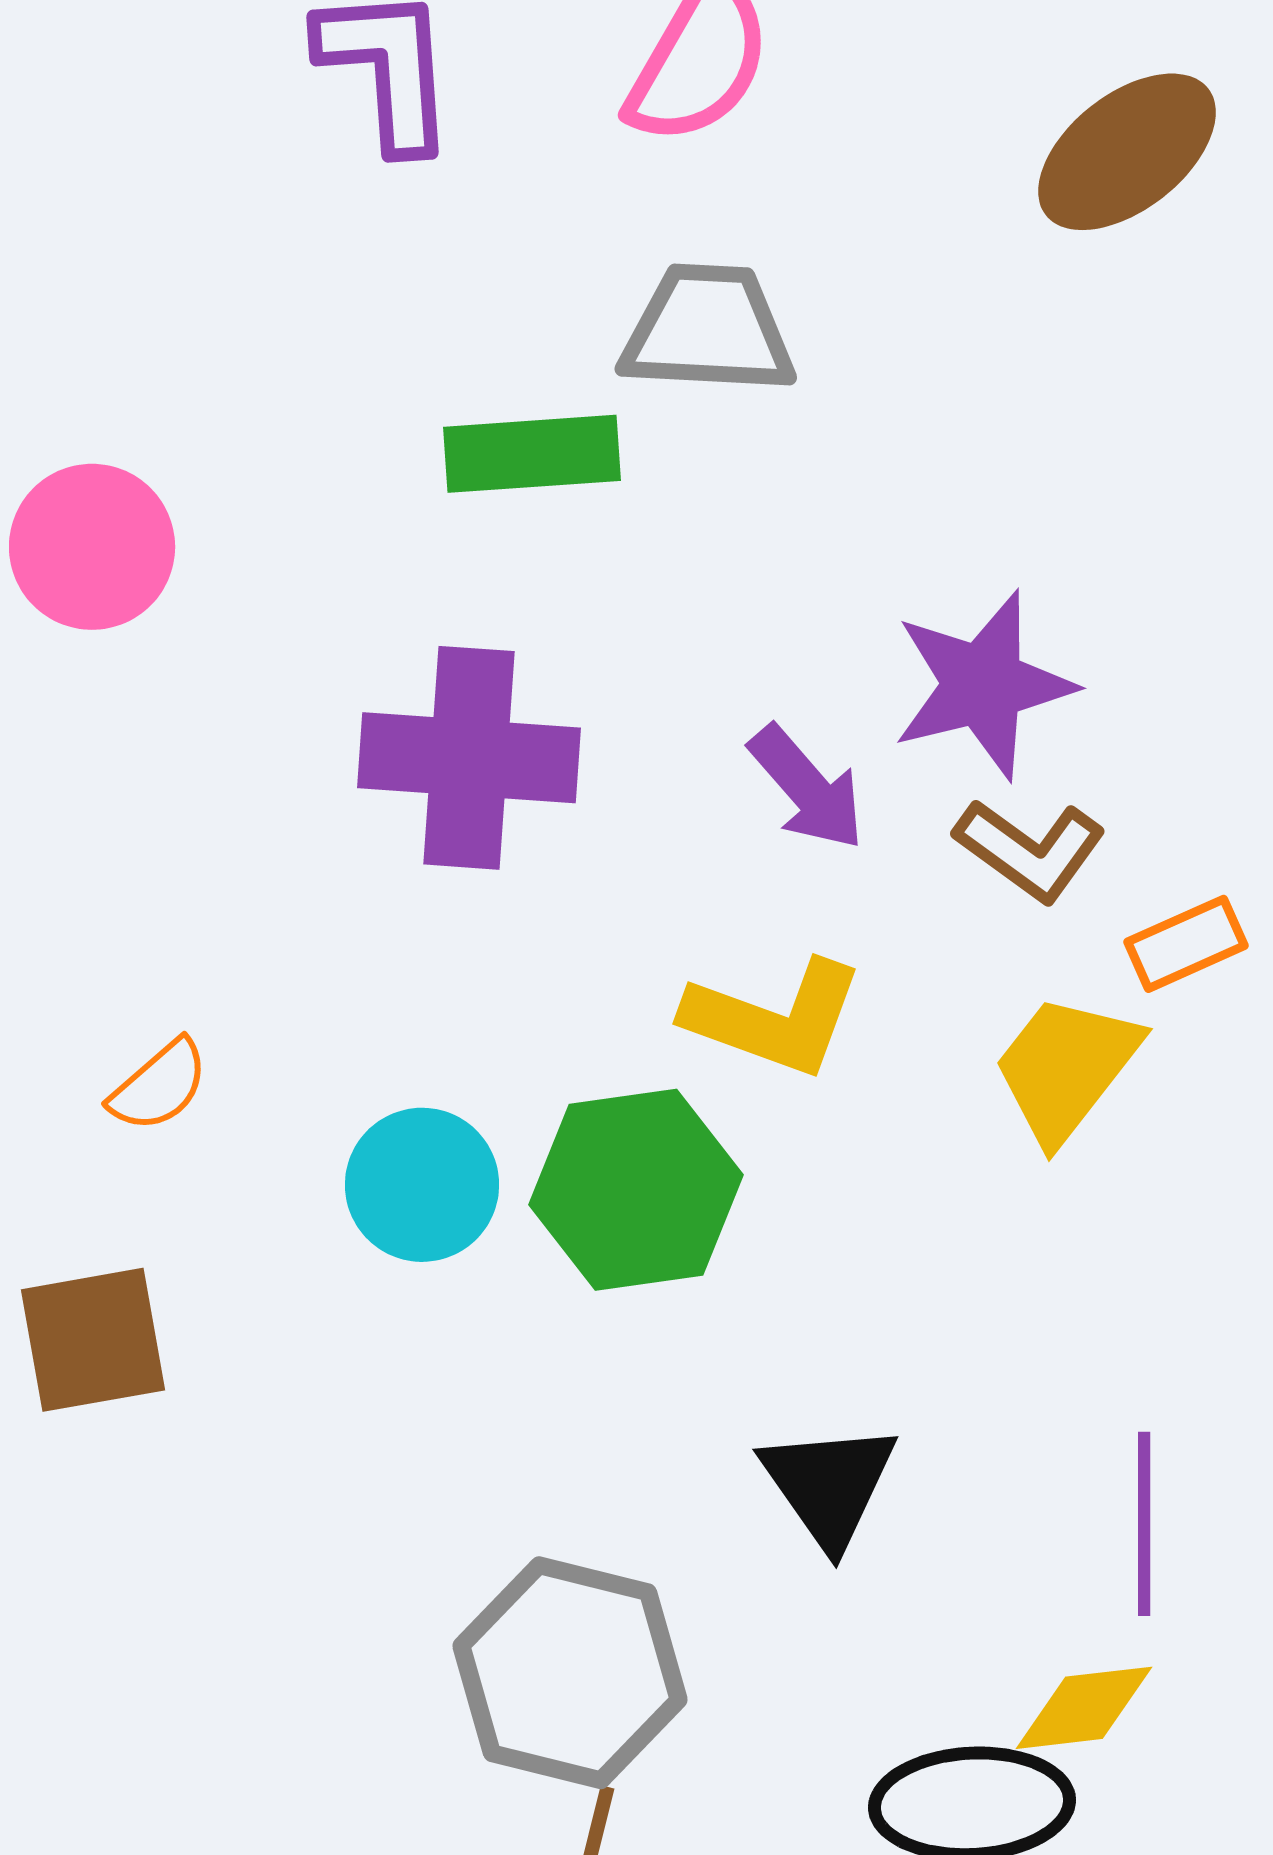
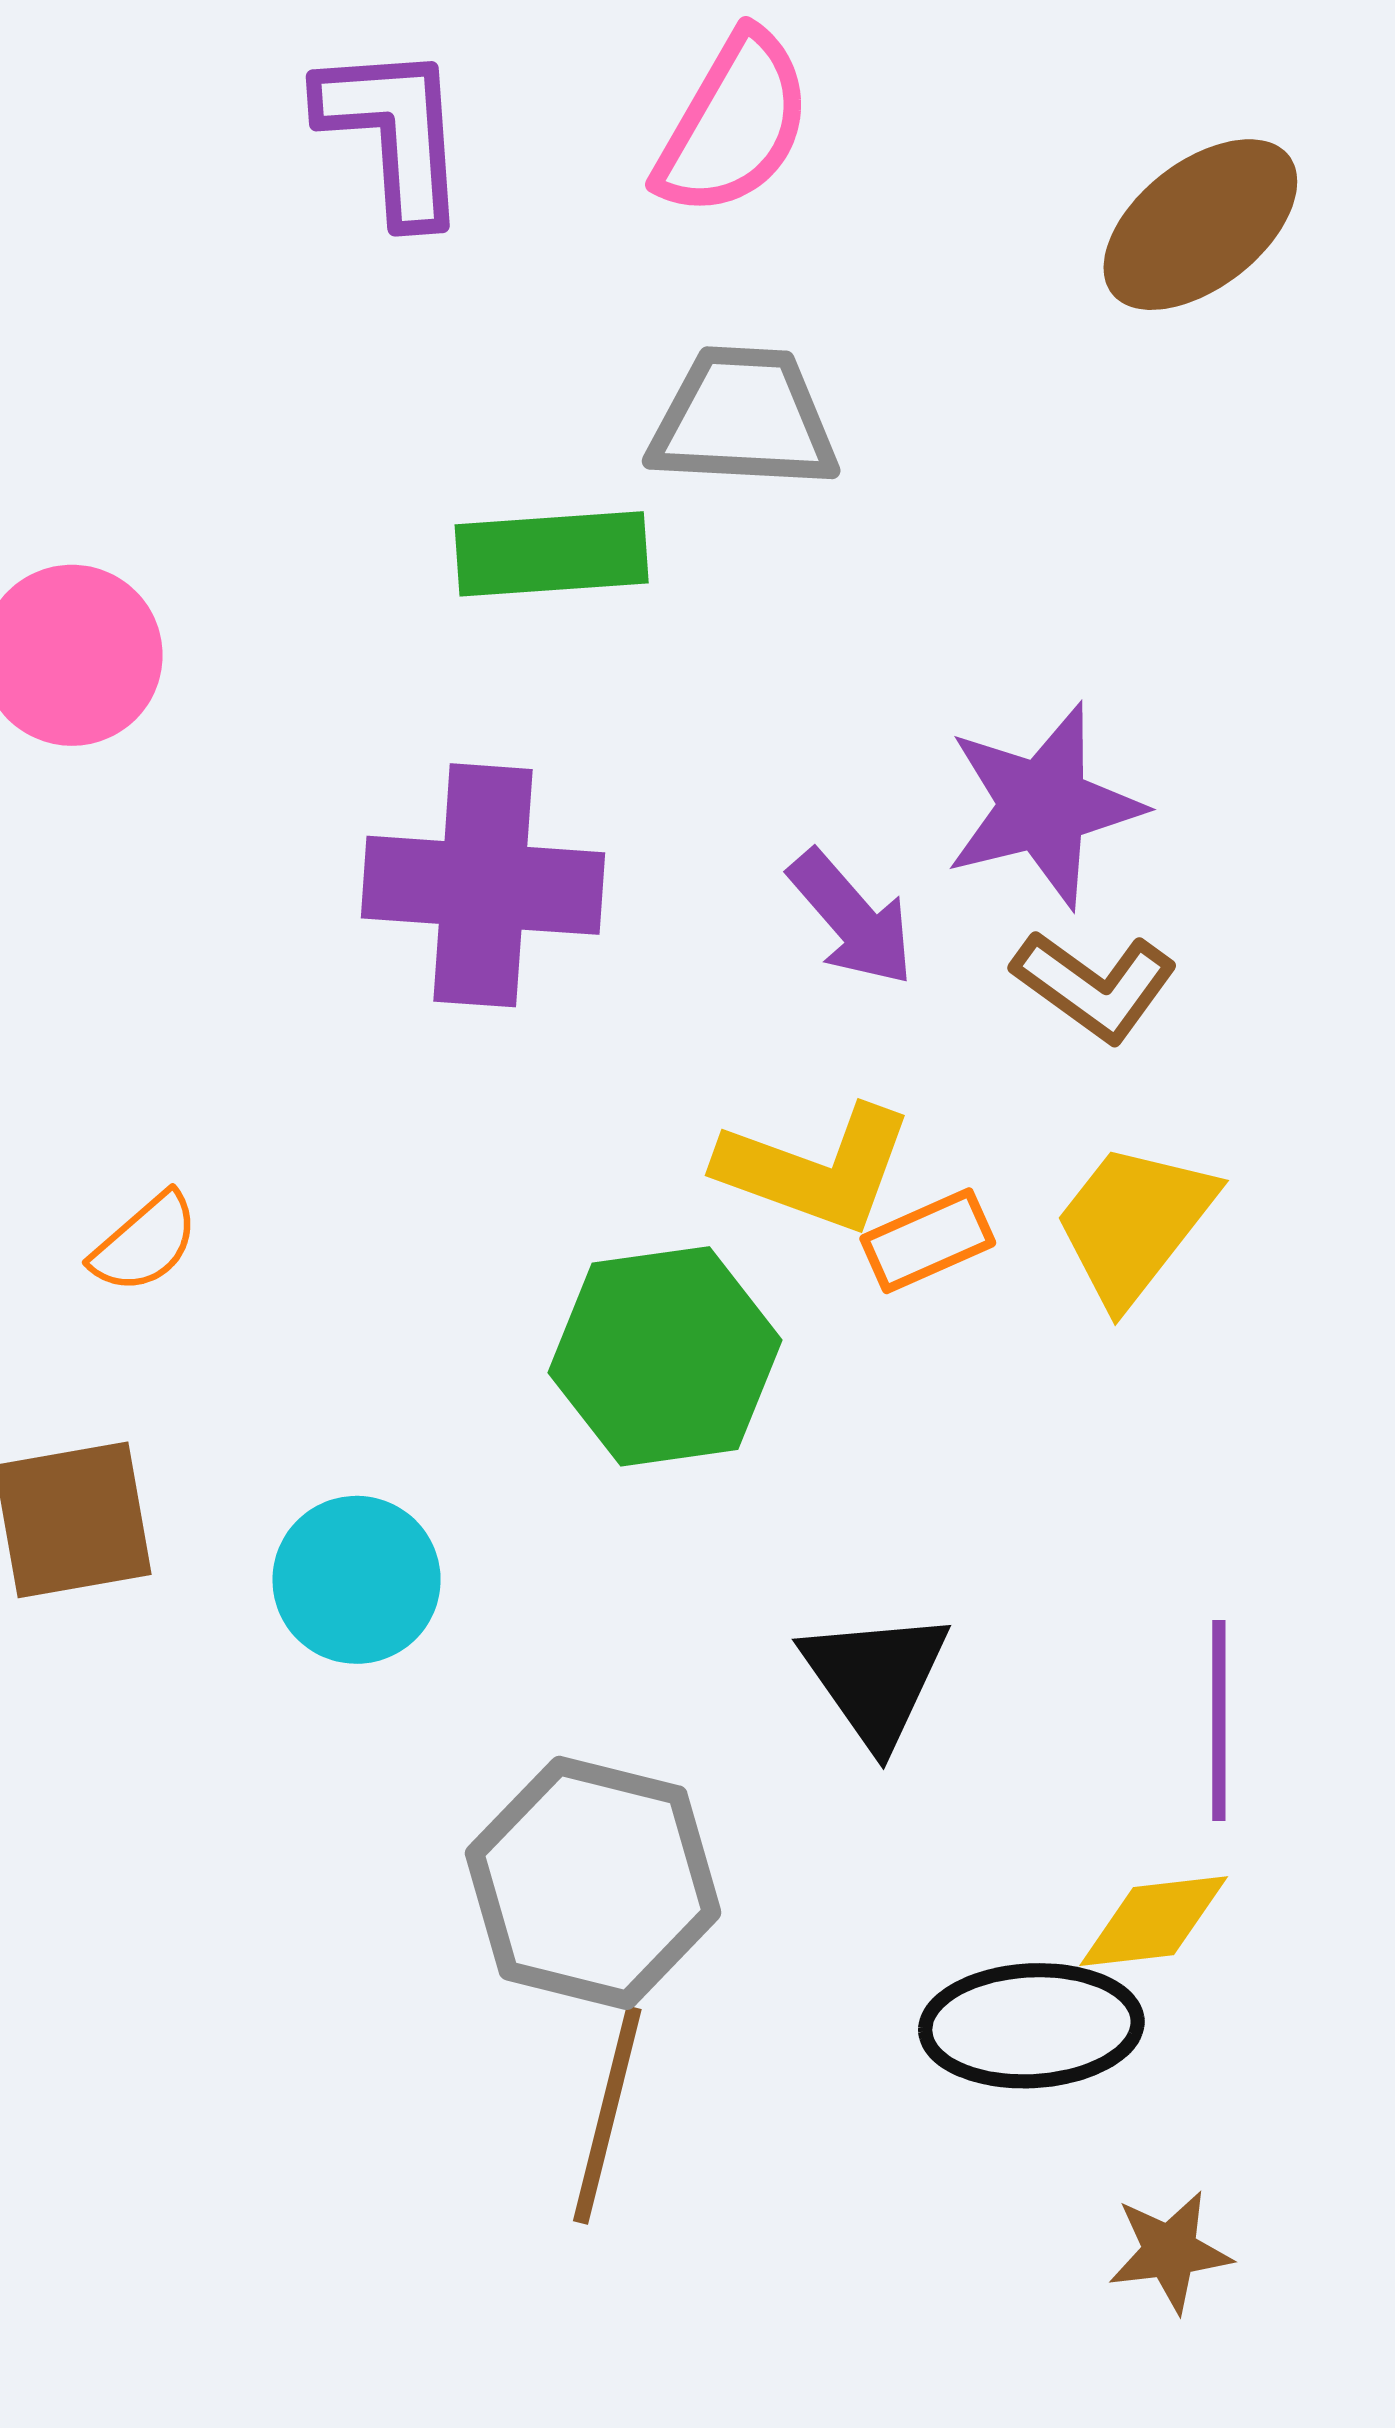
orange rectangle: (1186, 944) -> (928, 1241), moved
cyan circle: (422, 1185) -> (357, 1580), moved

